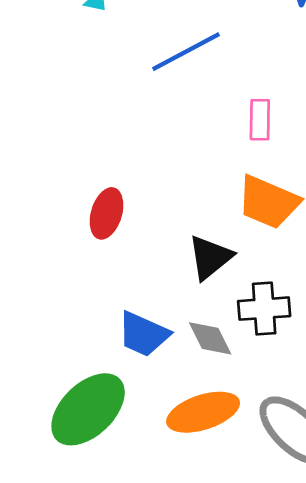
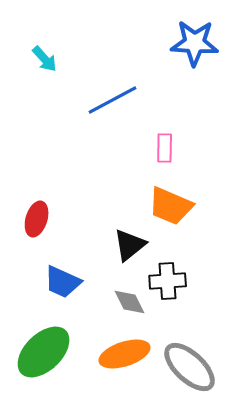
red ellipse: (106, 213) -> (37, 219), moved
blue trapezoid: (143, 334) -> (63, 282), moved

